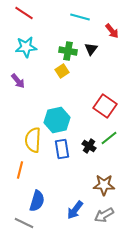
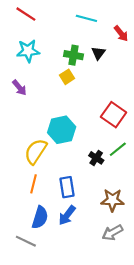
yellow semicircle: (33, 140) -> (36, 151), turned 30
blue rectangle: (62, 149) -> (67, 187), moved
orange line: (20, 170) -> (33, 184), moved
blue arrow: (75, 210) -> (67, 215), moved

